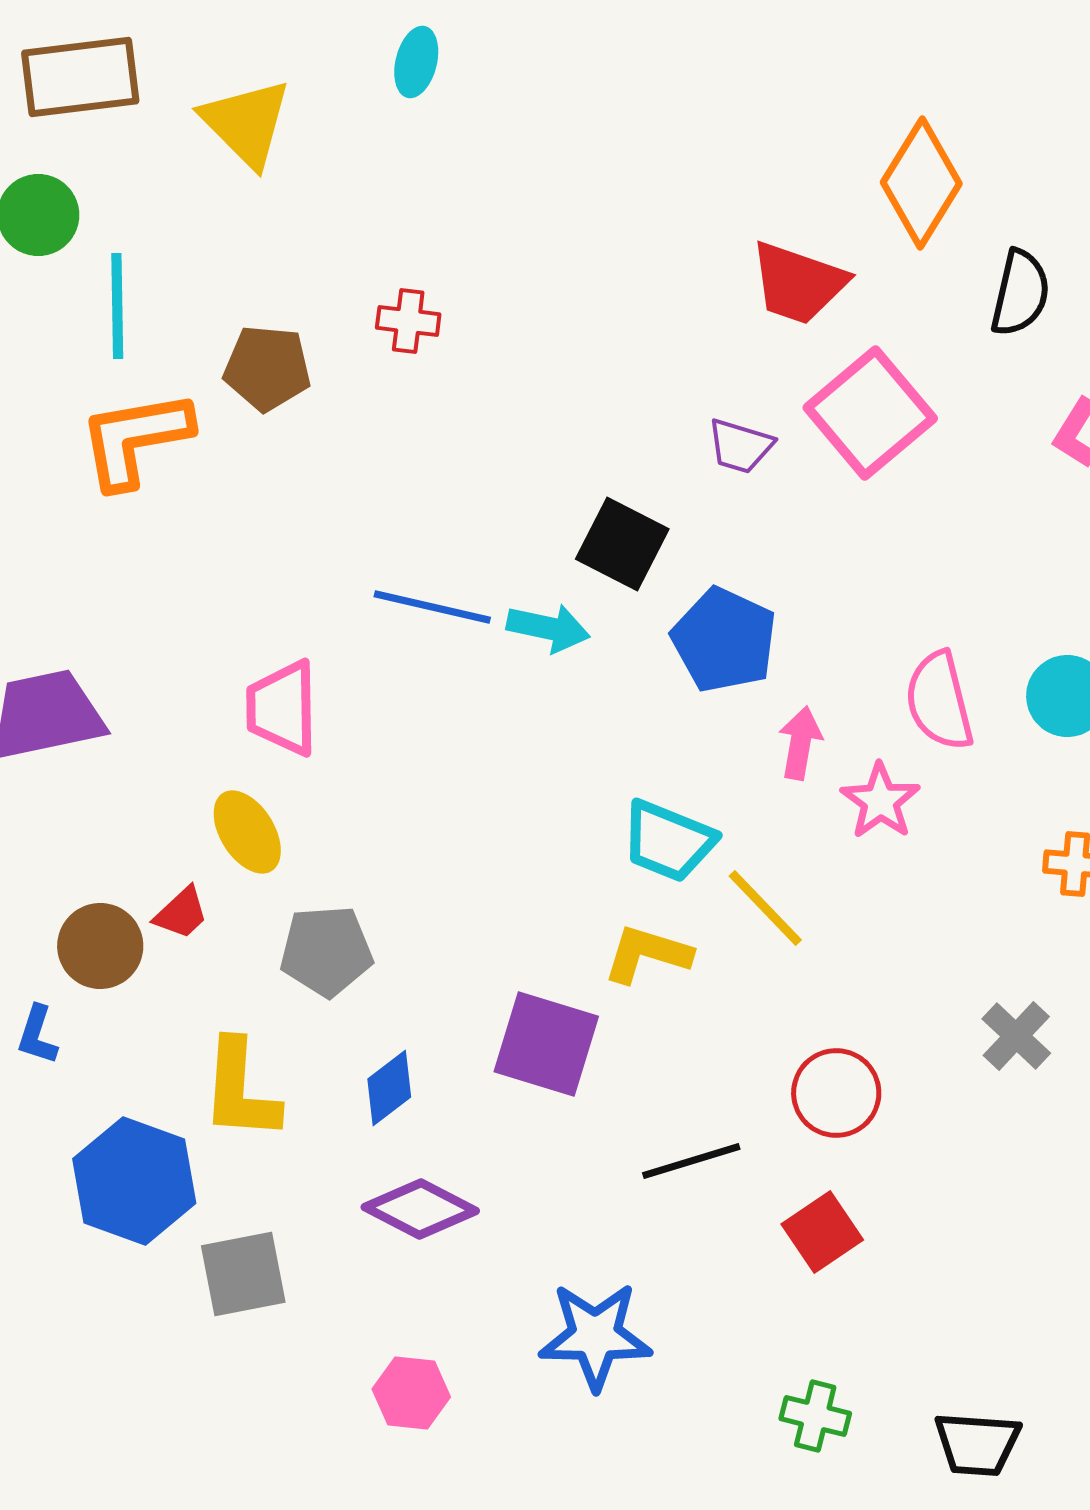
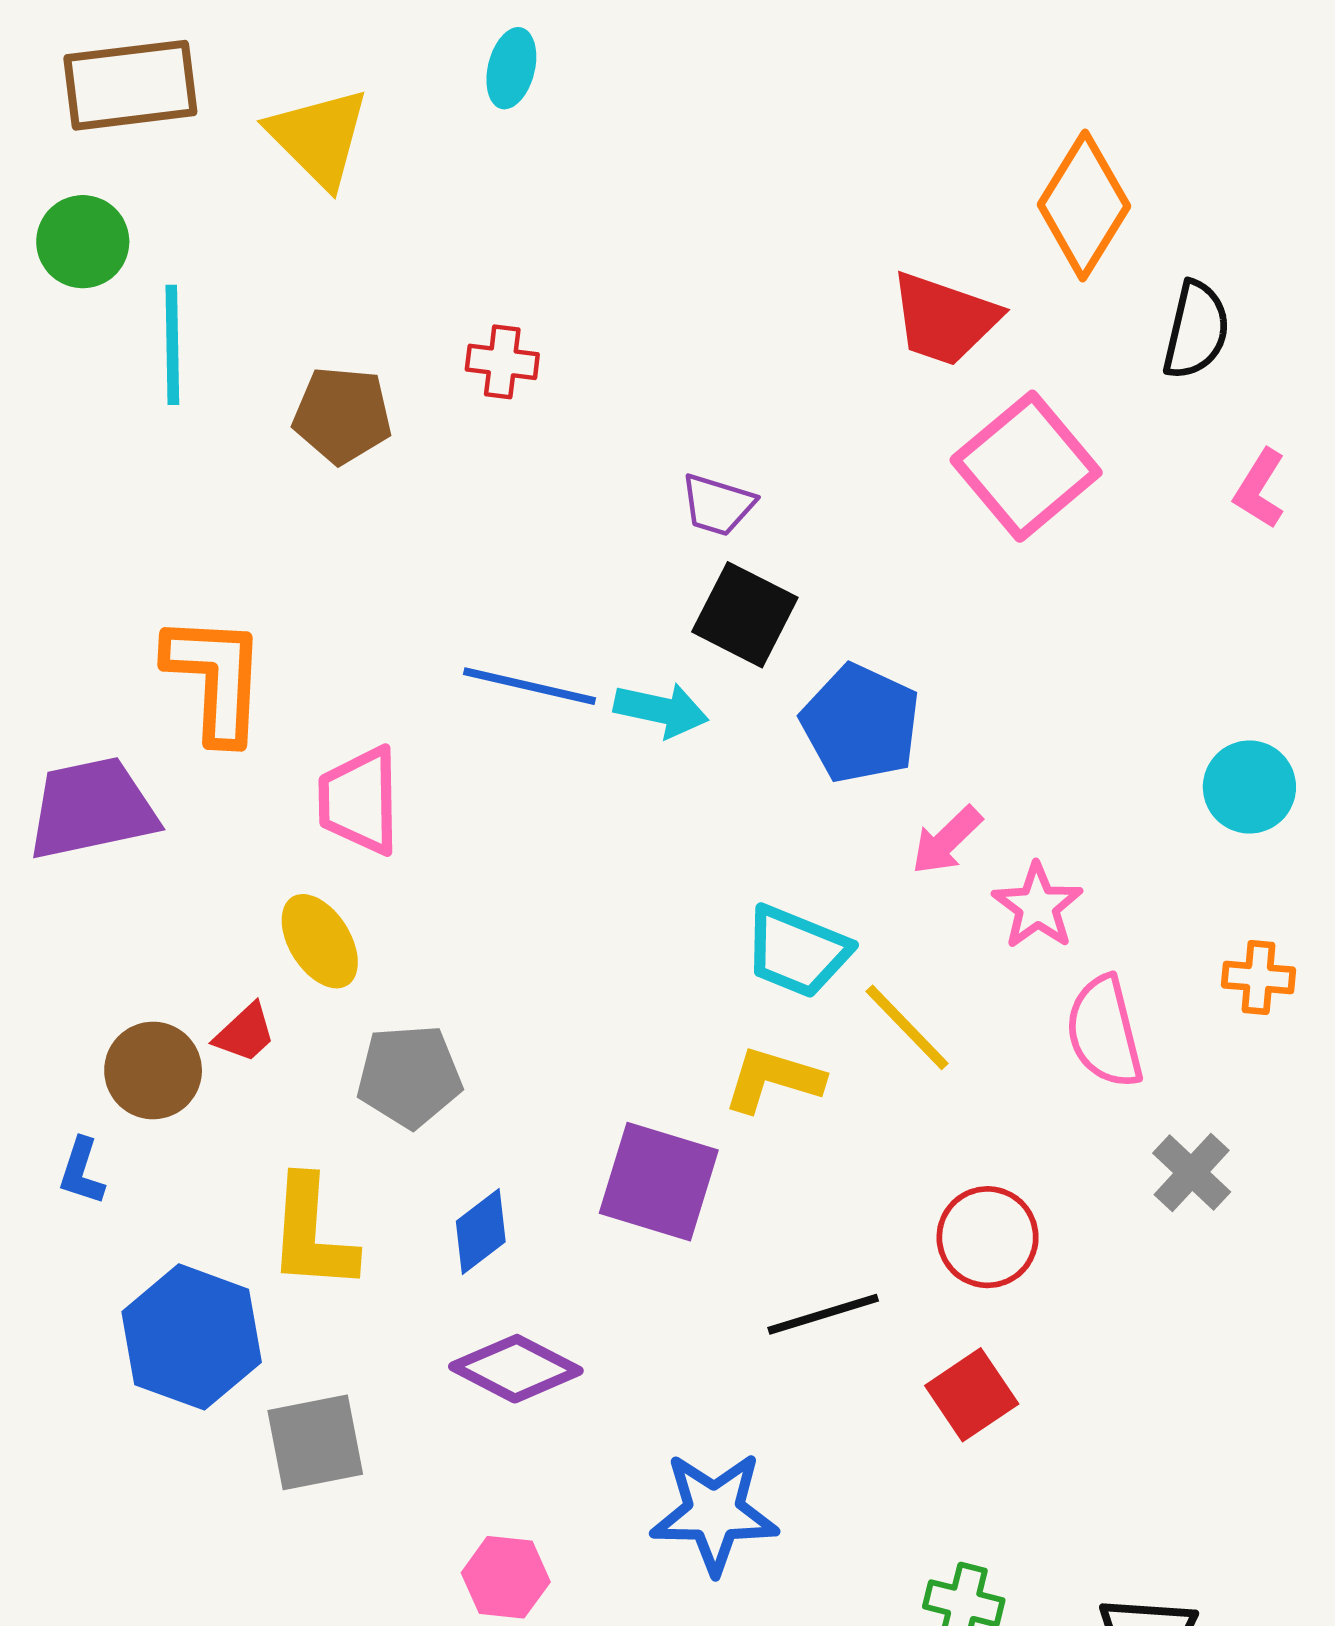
orange L-shape: (135, 439) -> (215, 678), moved, turned 103
purple trapezoid: (740, 446) -> (718, 505), moved
pink semicircle: (939, 701) -> (1104, 1032), moved
pink arrow: (800, 743) -> (947, 840), turned -144

